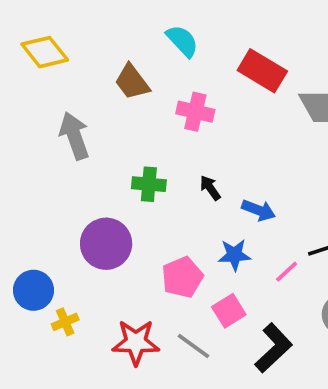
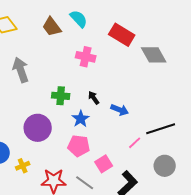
brown trapezoid: (132, 82) -> (52, 27), moved
blue star: (234, 255) -> (81, 119), moved, turned -30
pink pentagon: (182, 277) -> (79, 146), turned 30
yellow cross: (65, 322) -> (23, 166), moved

